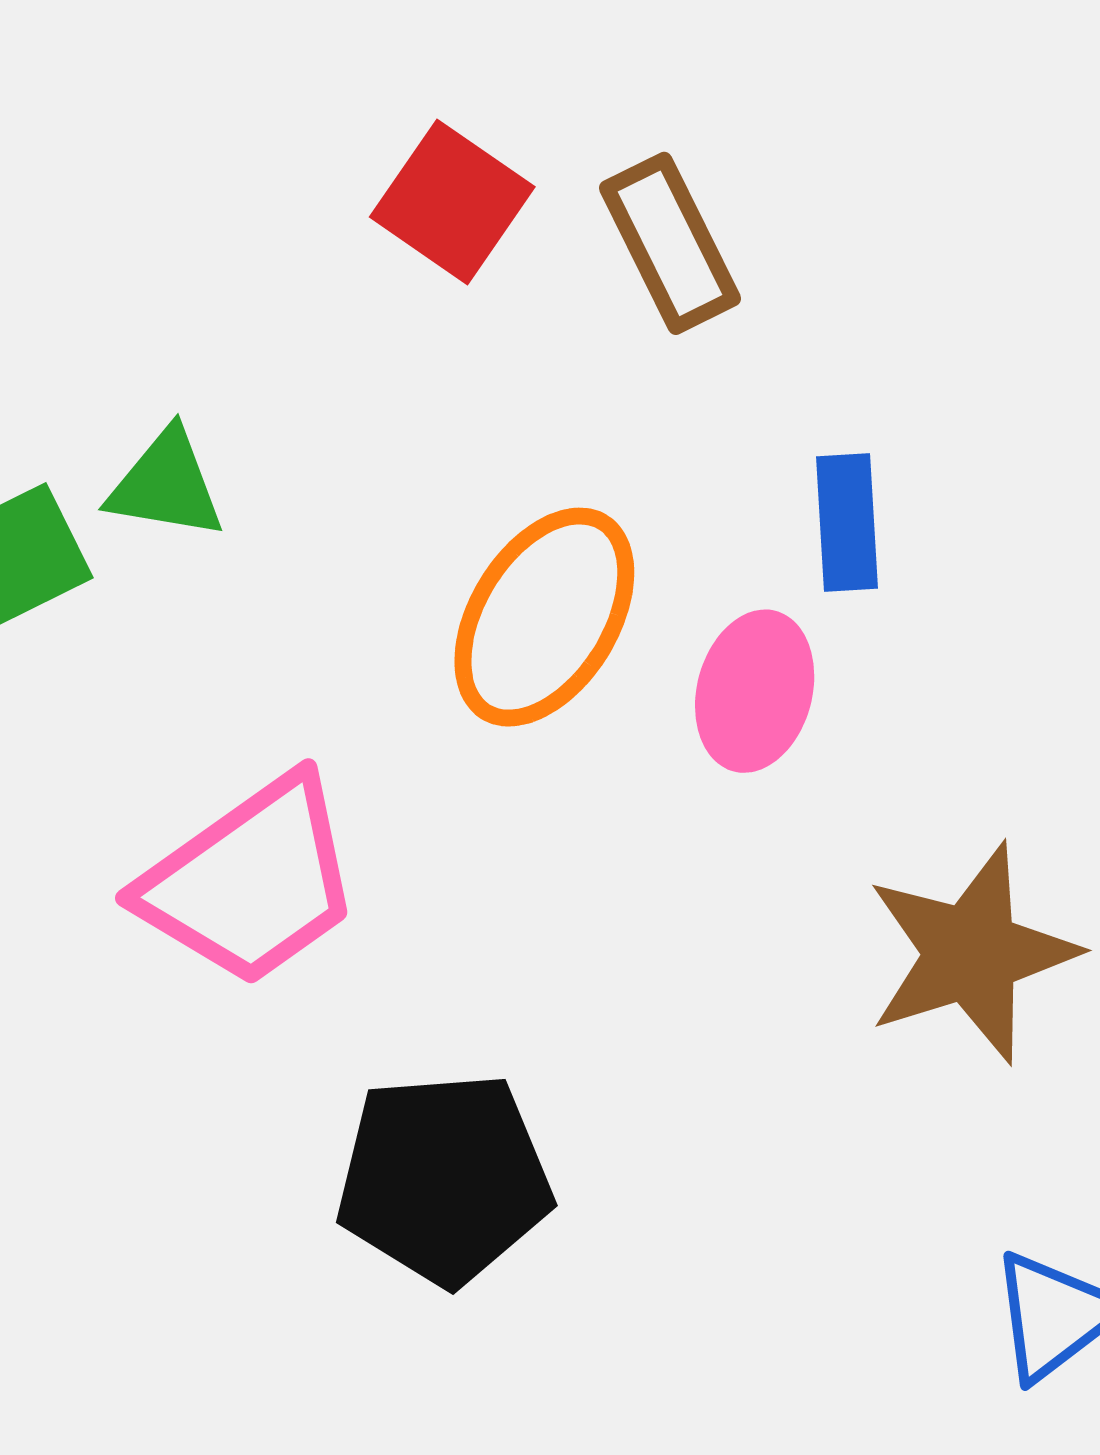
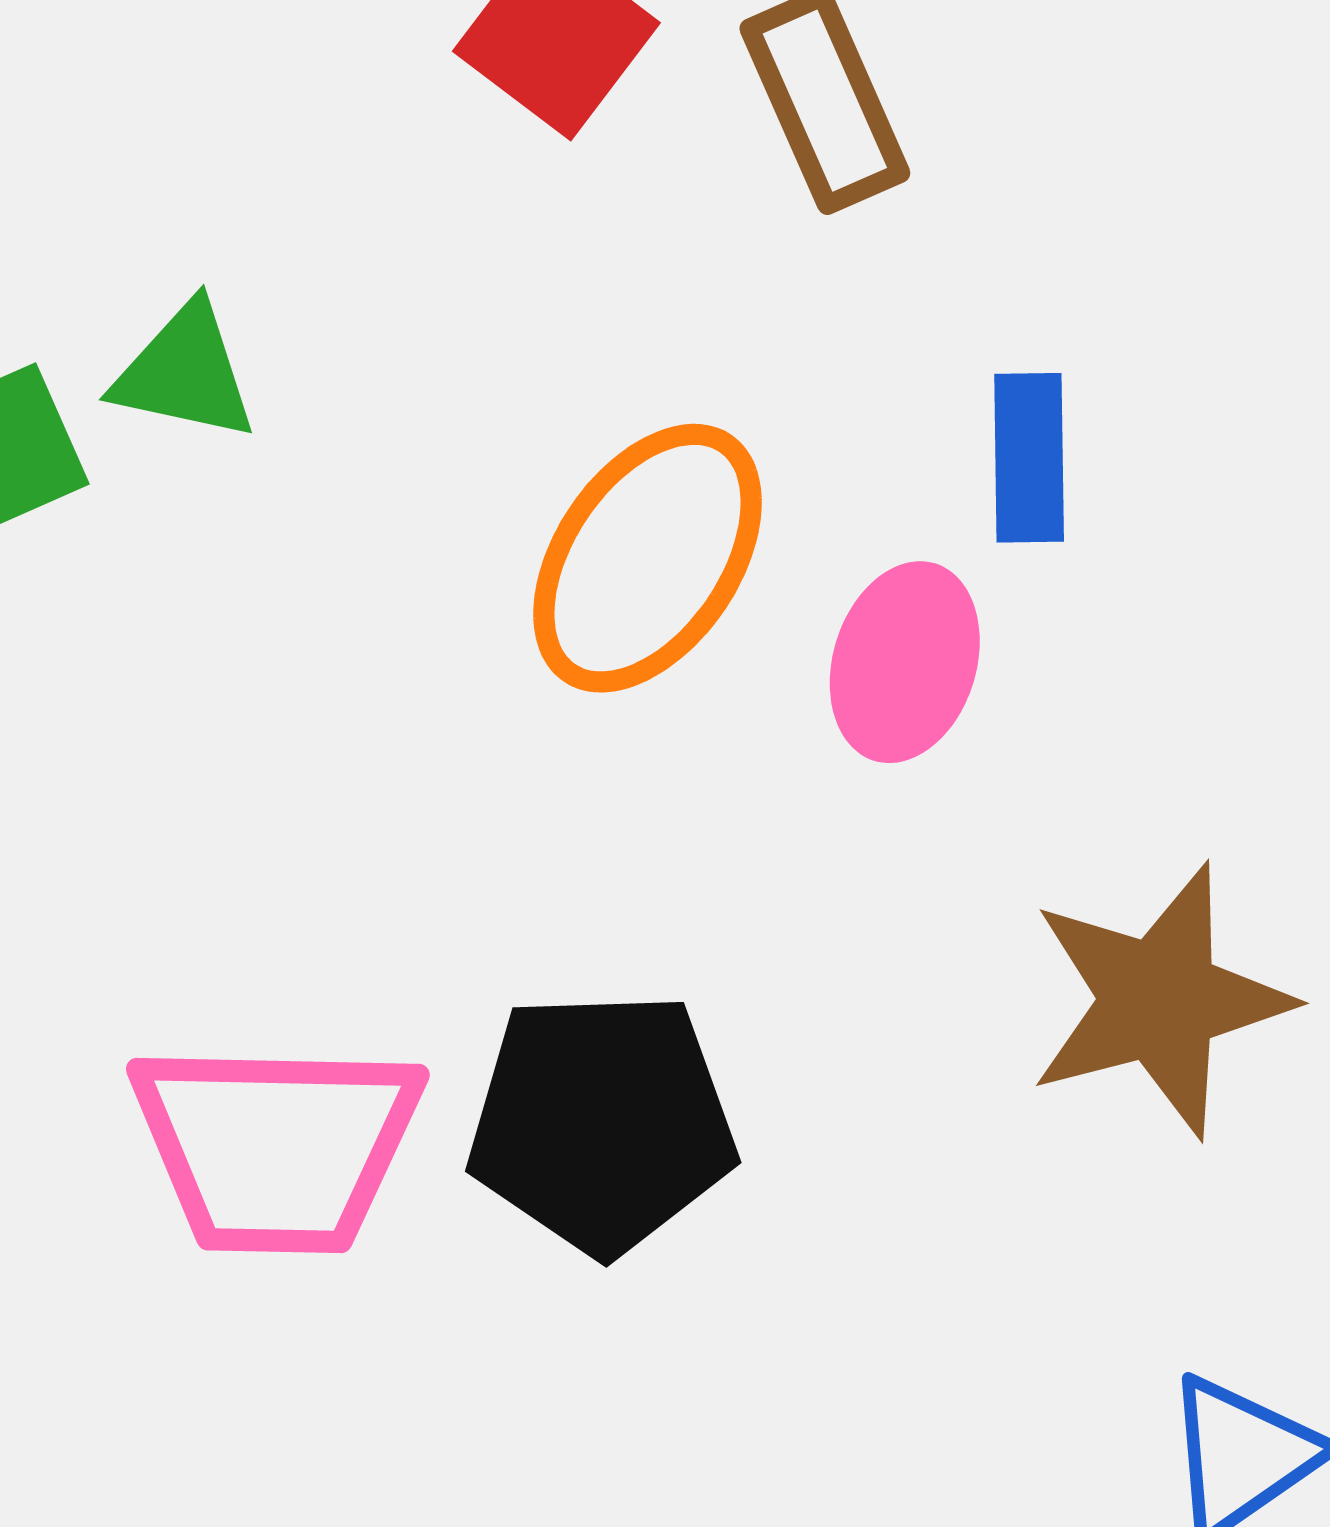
pink trapezoid: (251, 881) -> (276, 1146), moved, turned 34
black pentagon: (444, 1178) -> (602, 1122), moved

